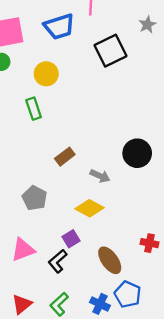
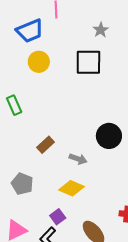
gray star: (147, 25) -> (101, 30), moved
black square: (110, 51) -> (88, 62), moved, turned 32
yellow circle: (46, 74) -> (39, 62), moved

